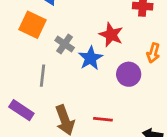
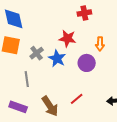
gray cross: (65, 44) -> (37, 53), turned 32
red line: (103, 119) -> (77, 99), turned -32

